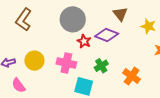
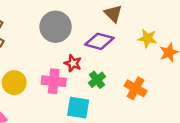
yellow star: (148, 26) -> (147, 38), moved
red star: (84, 41) -> (73, 63), moved

